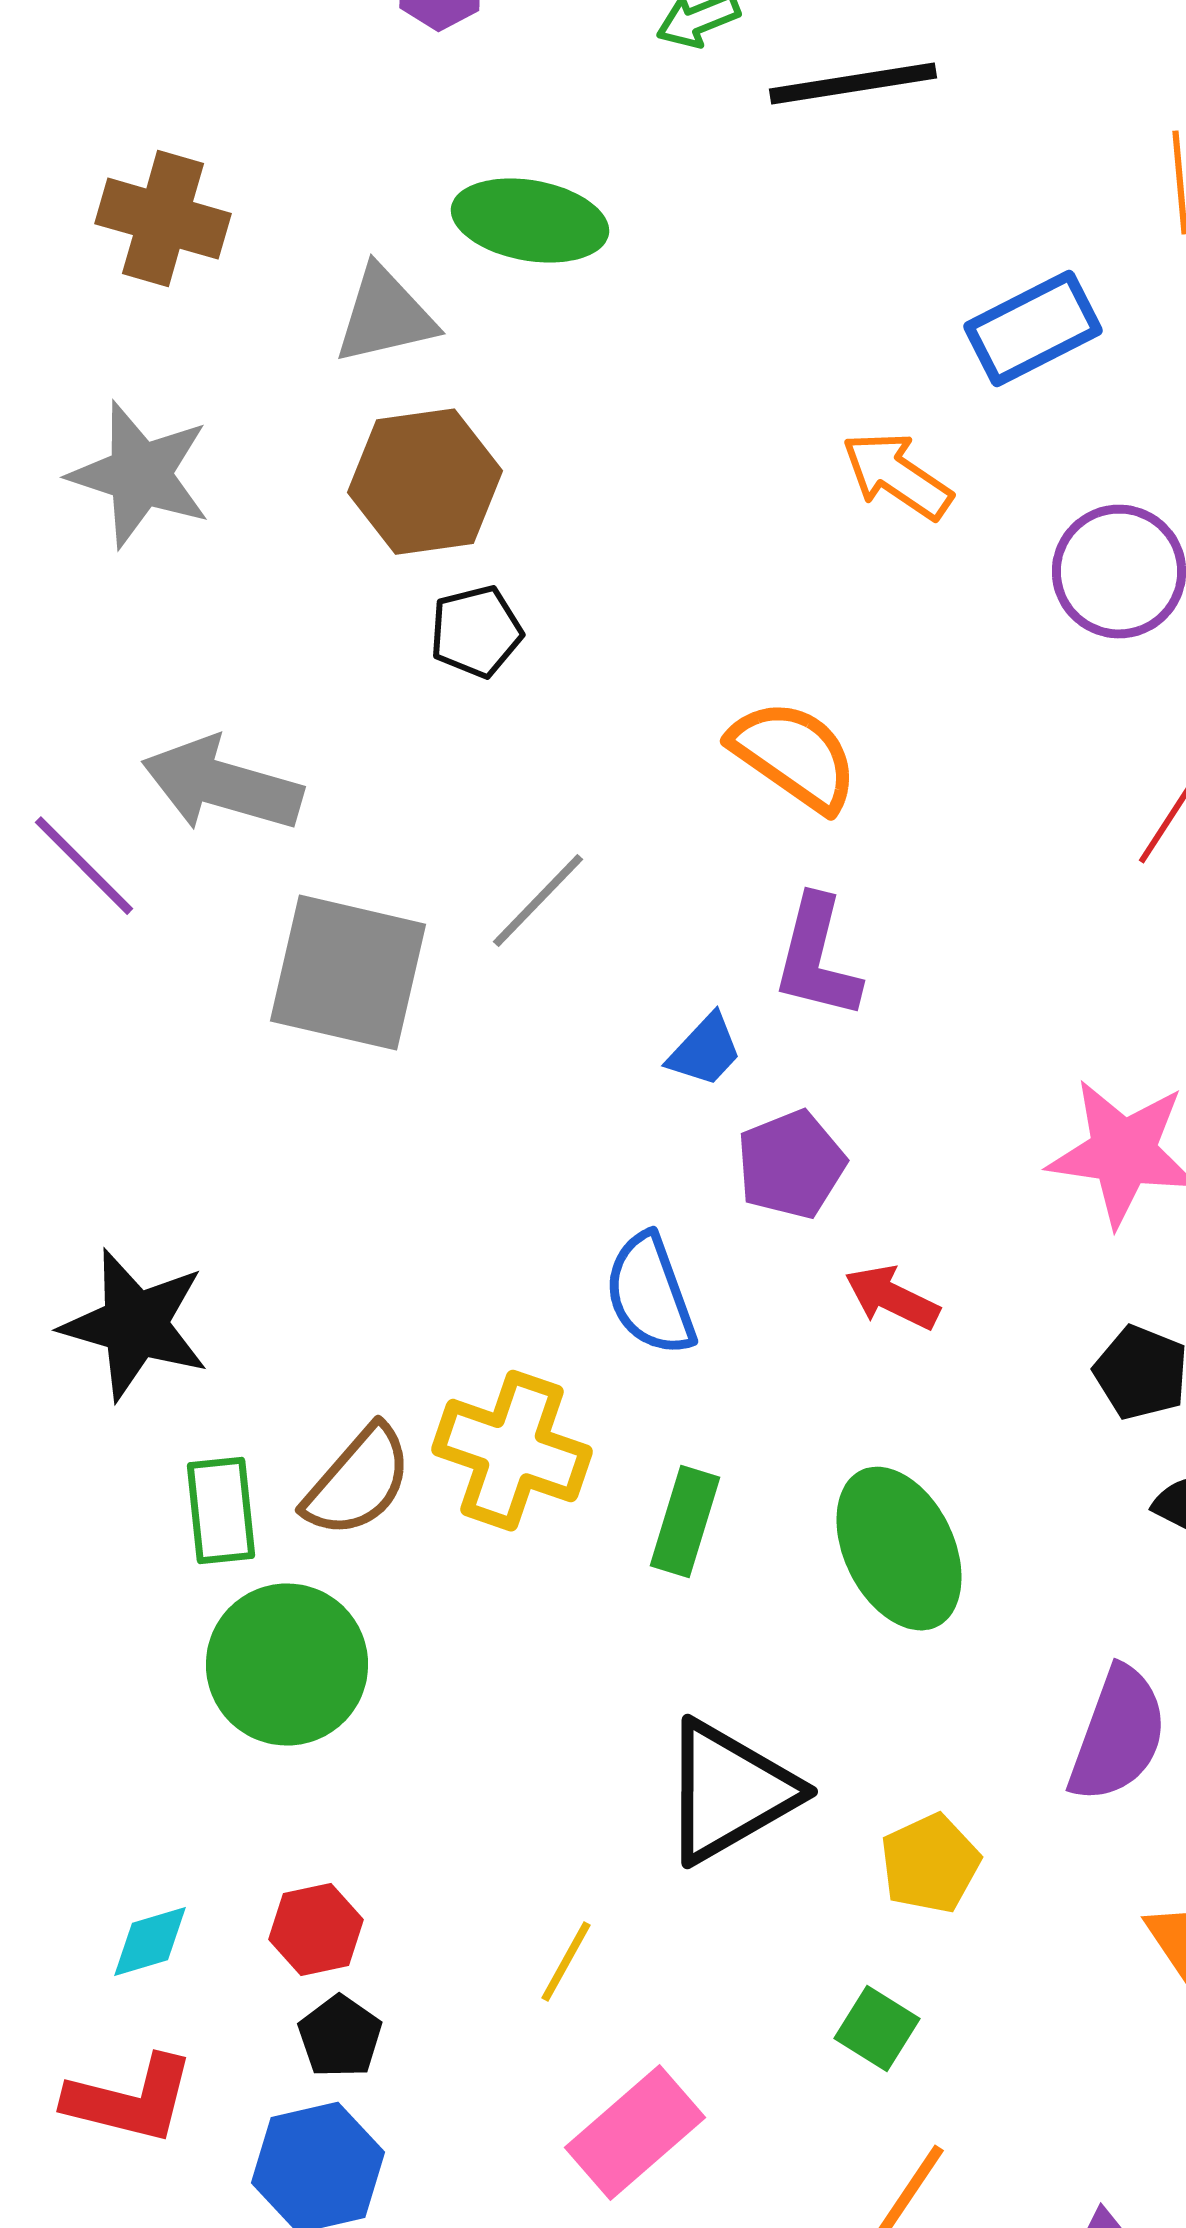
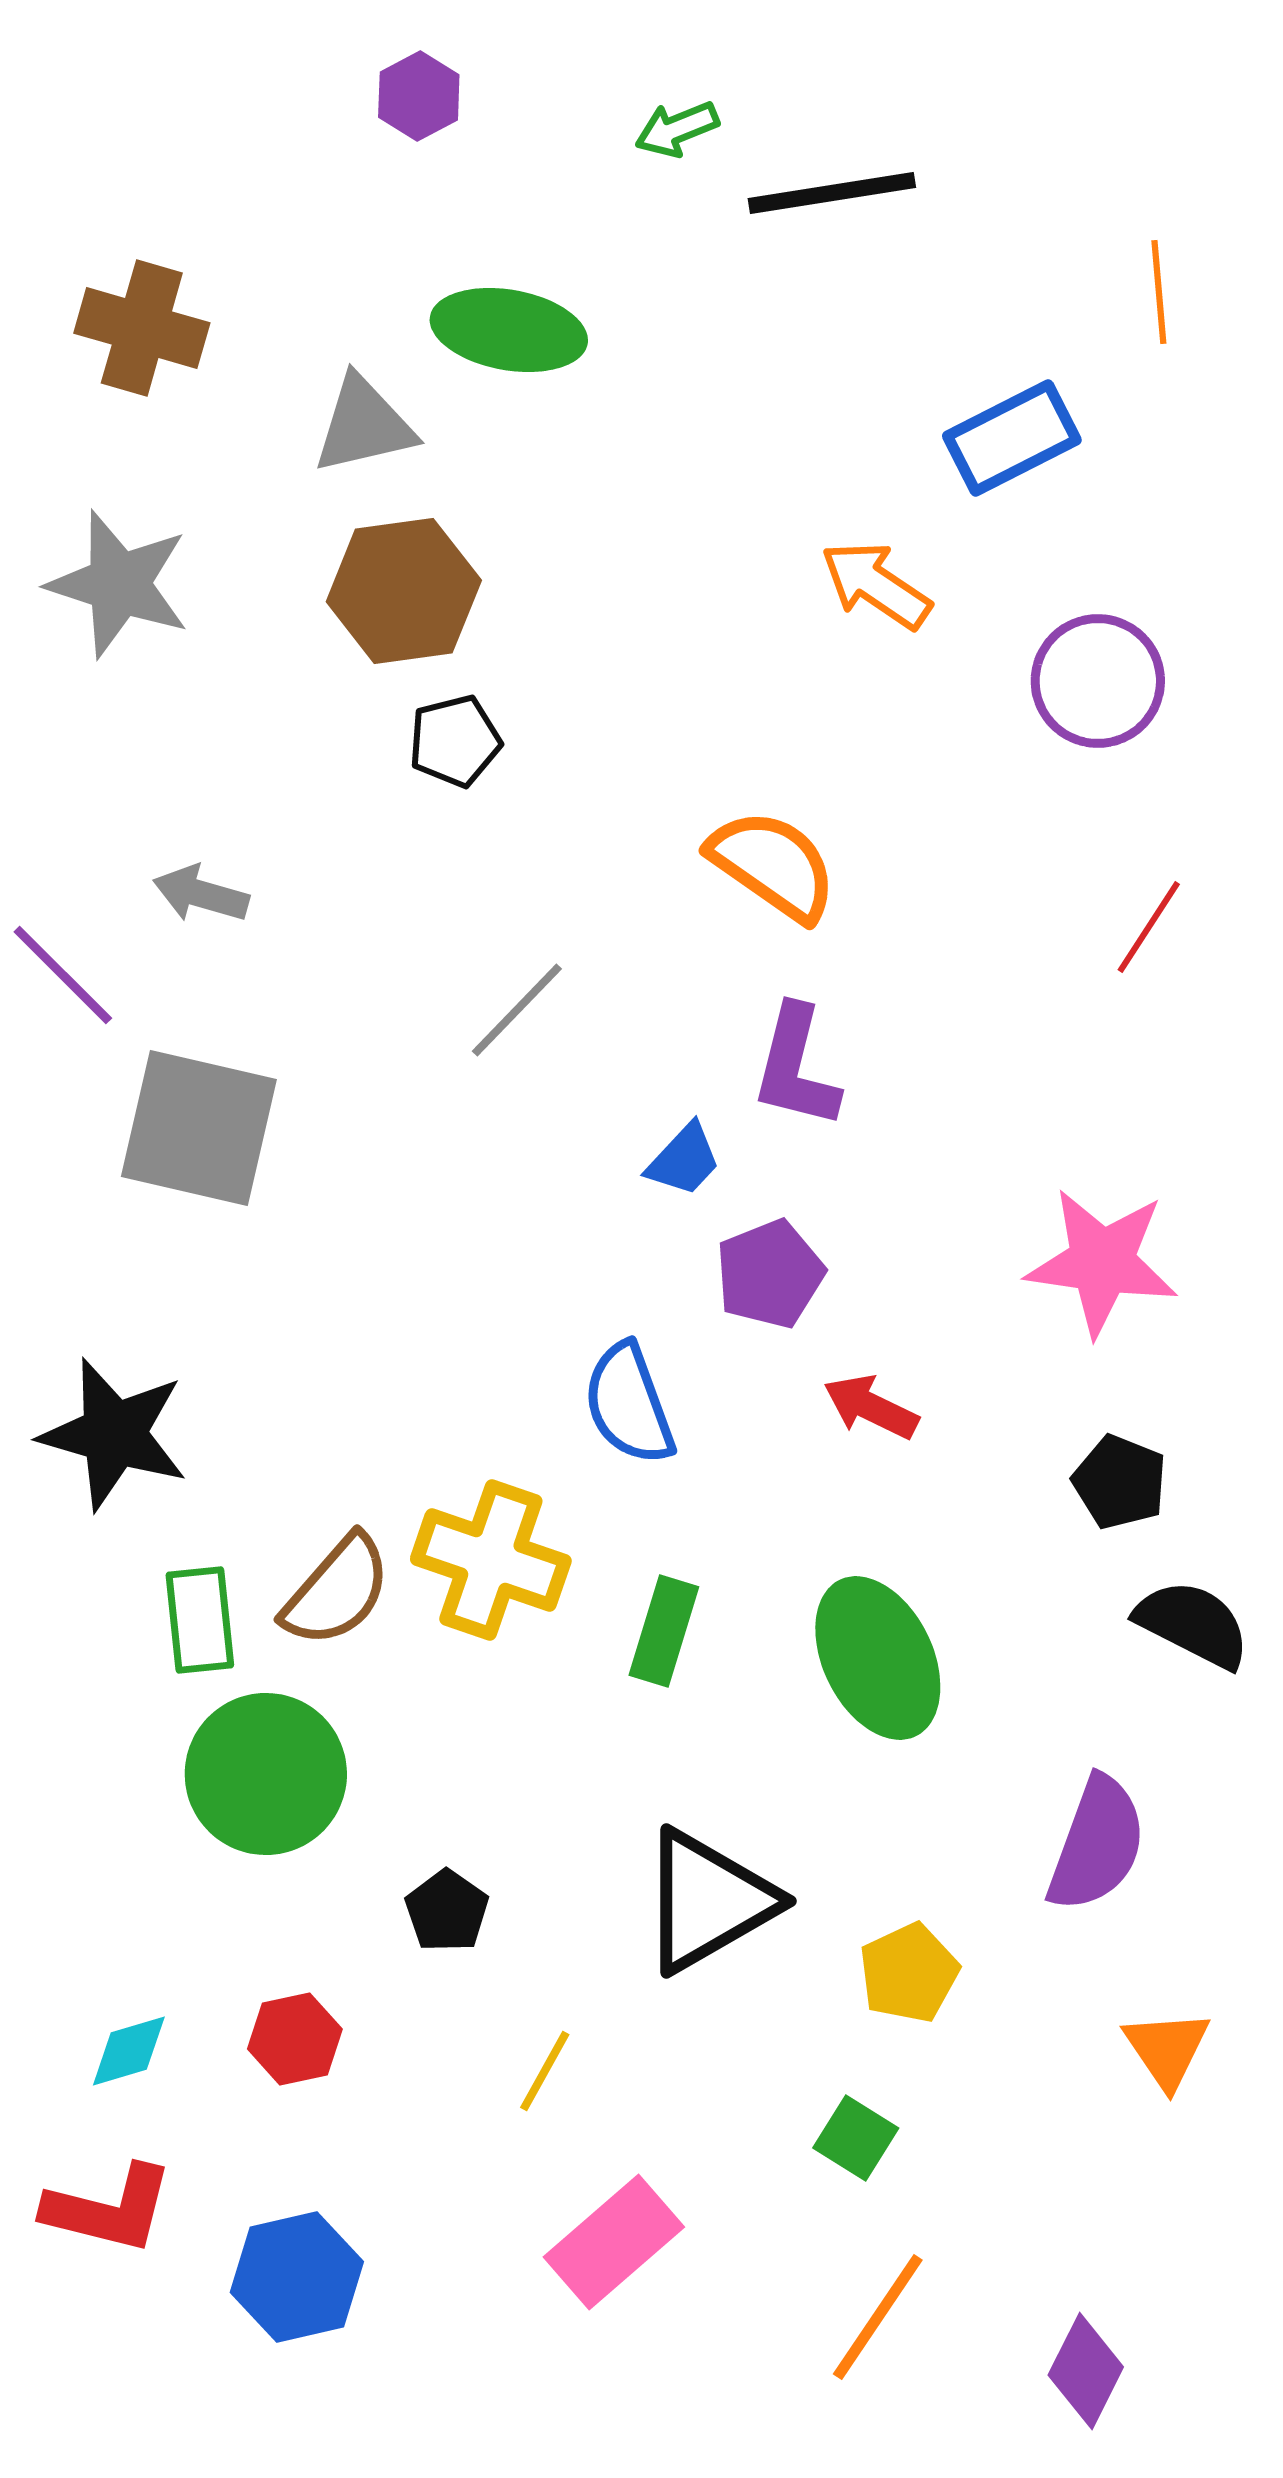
gray arrow: (222, 785) -> (201, 894), size x0.6
gray square: (348, 973) -> (199, 1128), moved
black pentagon: (340, 2037) -> (447, 1911), moved

